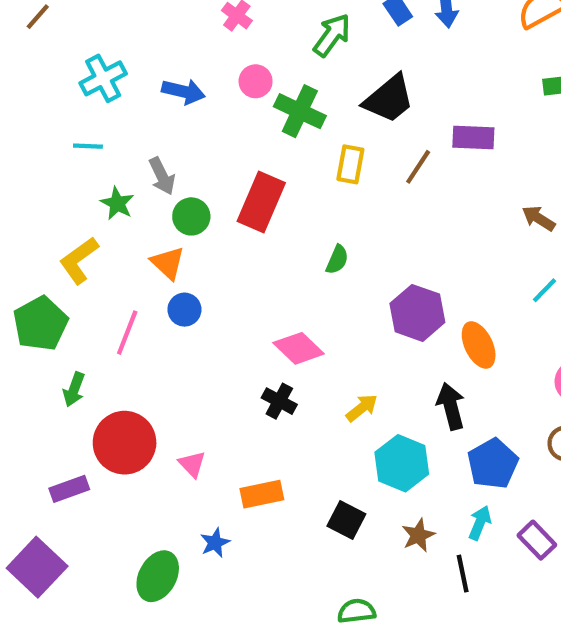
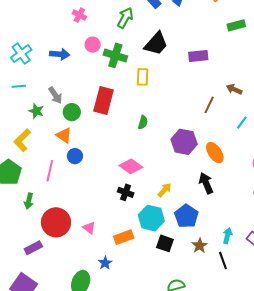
brown line: (418, 167) -> (209, 105), moved
cyan hexagon: (402, 463) -> (151, 218), moved
blue pentagon: (493, 464) -> (186, 216), moved

